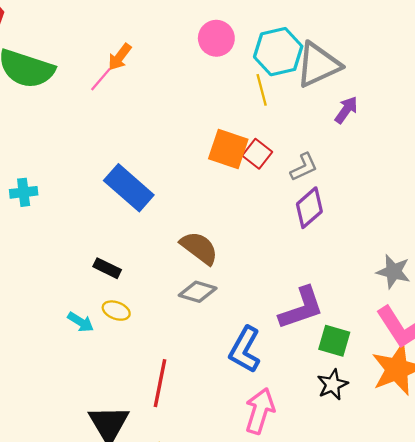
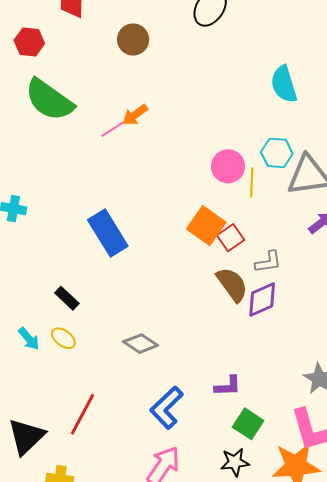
pink circle: (216, 38) -> (228, 166), moved
cyan hexagon: (278, 52) -> (277, 153), size x0.7
brown semicircle: (199, 248) -> (232, 284), moved
purple L-shape: (301, 308) -> (228, 386), size x0.6

